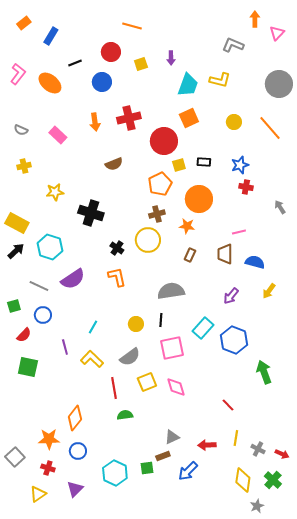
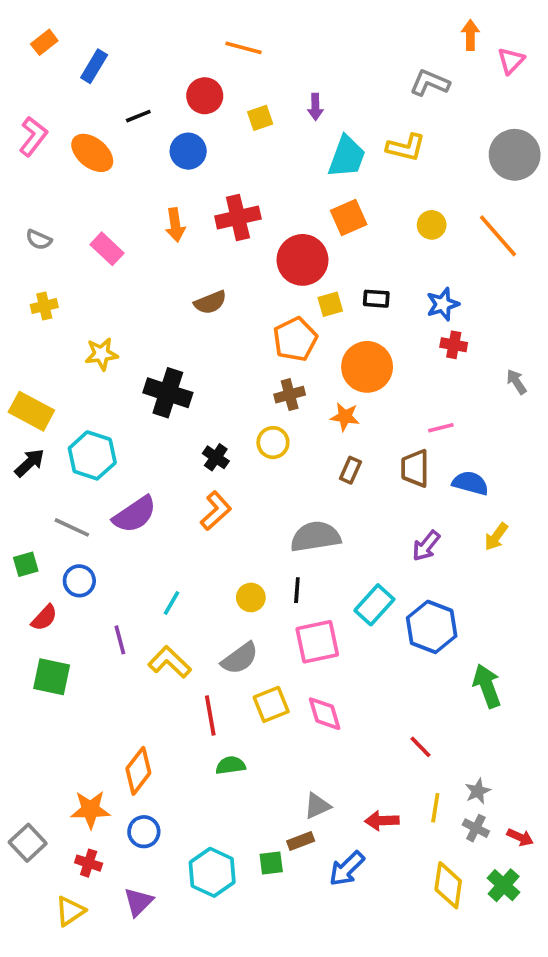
yellow circle: (148, 240) -> (273, 443), size x0.7
orange L-shape: (117, 277) -> (216, 511), turned 60
gray star: (257, 506) -> (478, 791), moved

